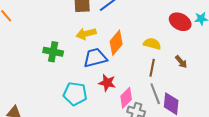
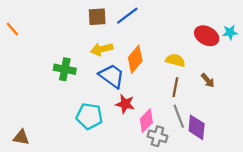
blue trapezoid: (95, 58) -> (112, 76), turned 50

